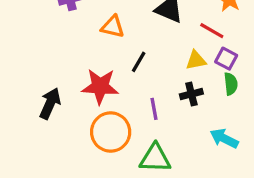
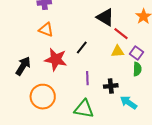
orange triangle: (113, 27) -> (46, 30), moved
red line: (212, 31) -> (121, 34), moved
black cross: (191, 94) -> (111, 86), moved
orange circle: (111, 132) -> (43, 97), moved

